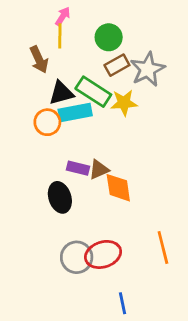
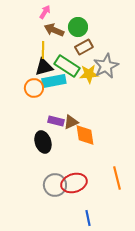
yellow line: (60, 36) -> (43, 50), moved
brown arrow: (39, 60) -> (54, 30), moved, turned 138
gray star: (148, 69) -> (106, 66), moved

